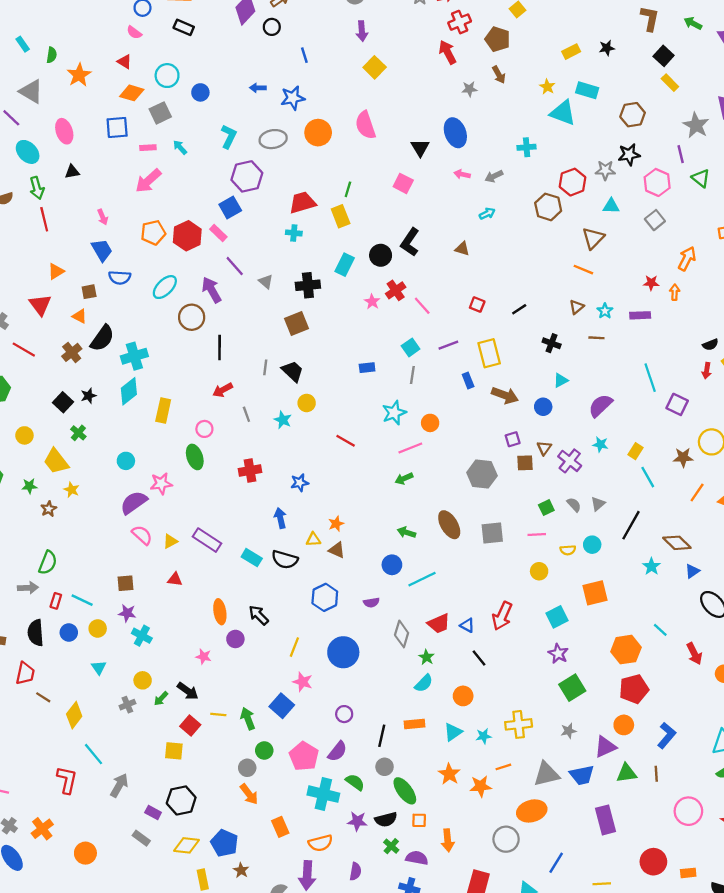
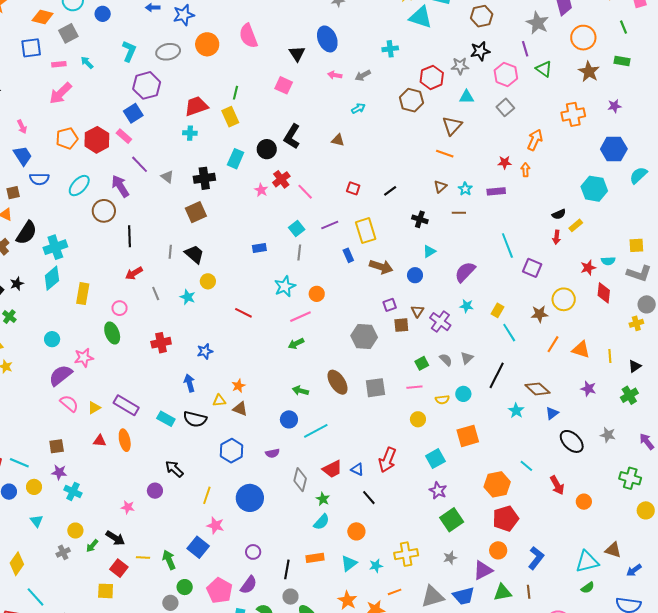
orange ellipse: (220, 612) -> (125, 440), moved

